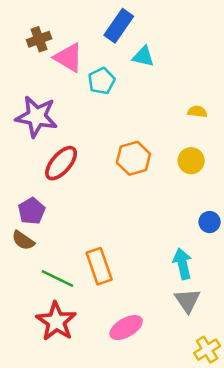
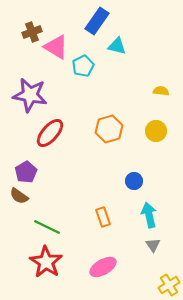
blue circle: (210, 222) -> (134, 181), moved
orange rectangle: (99, 266) -> (103, 217), moved, size x0.7
gray triangle: (187, 301) -> (153, 245), size x0.7

